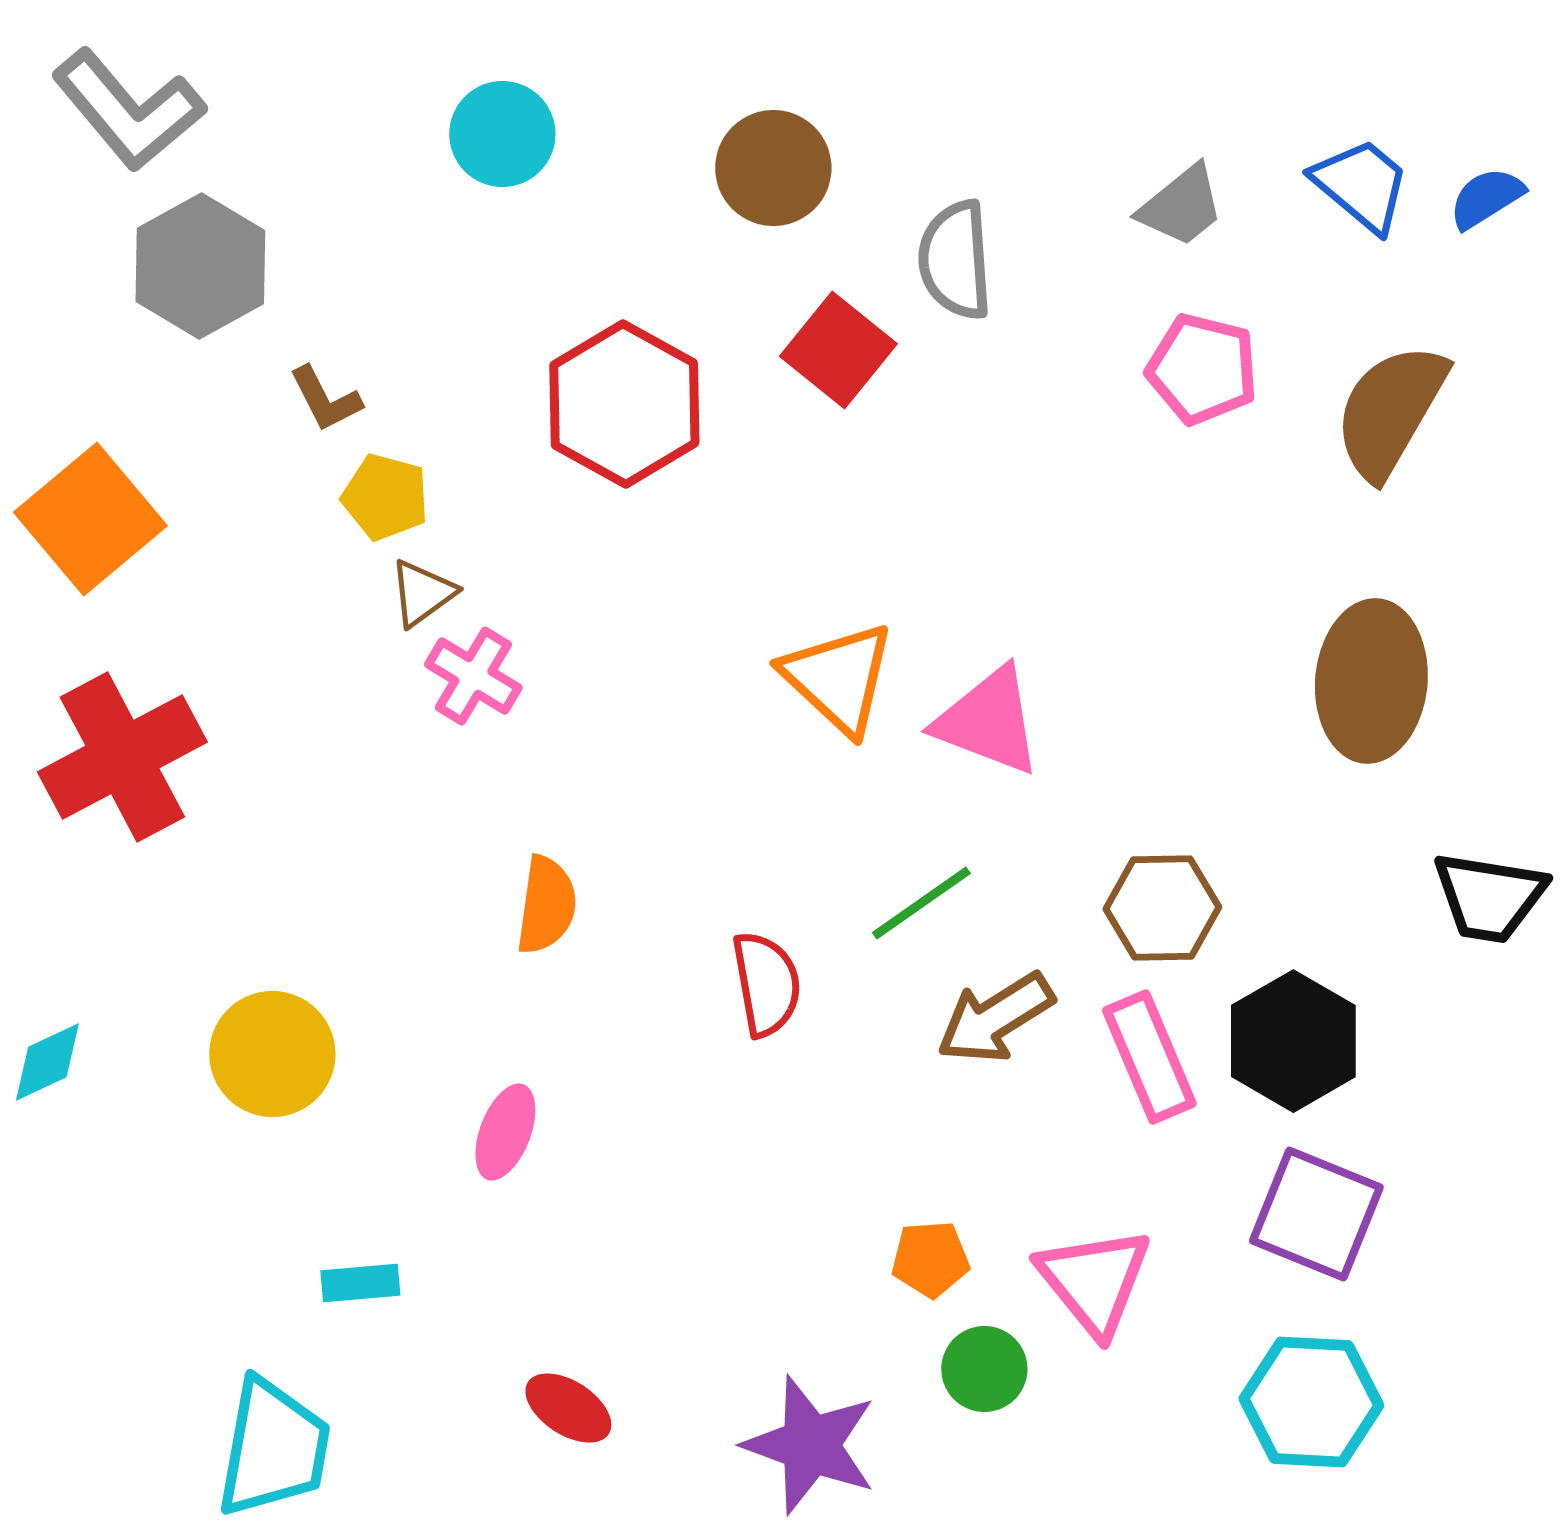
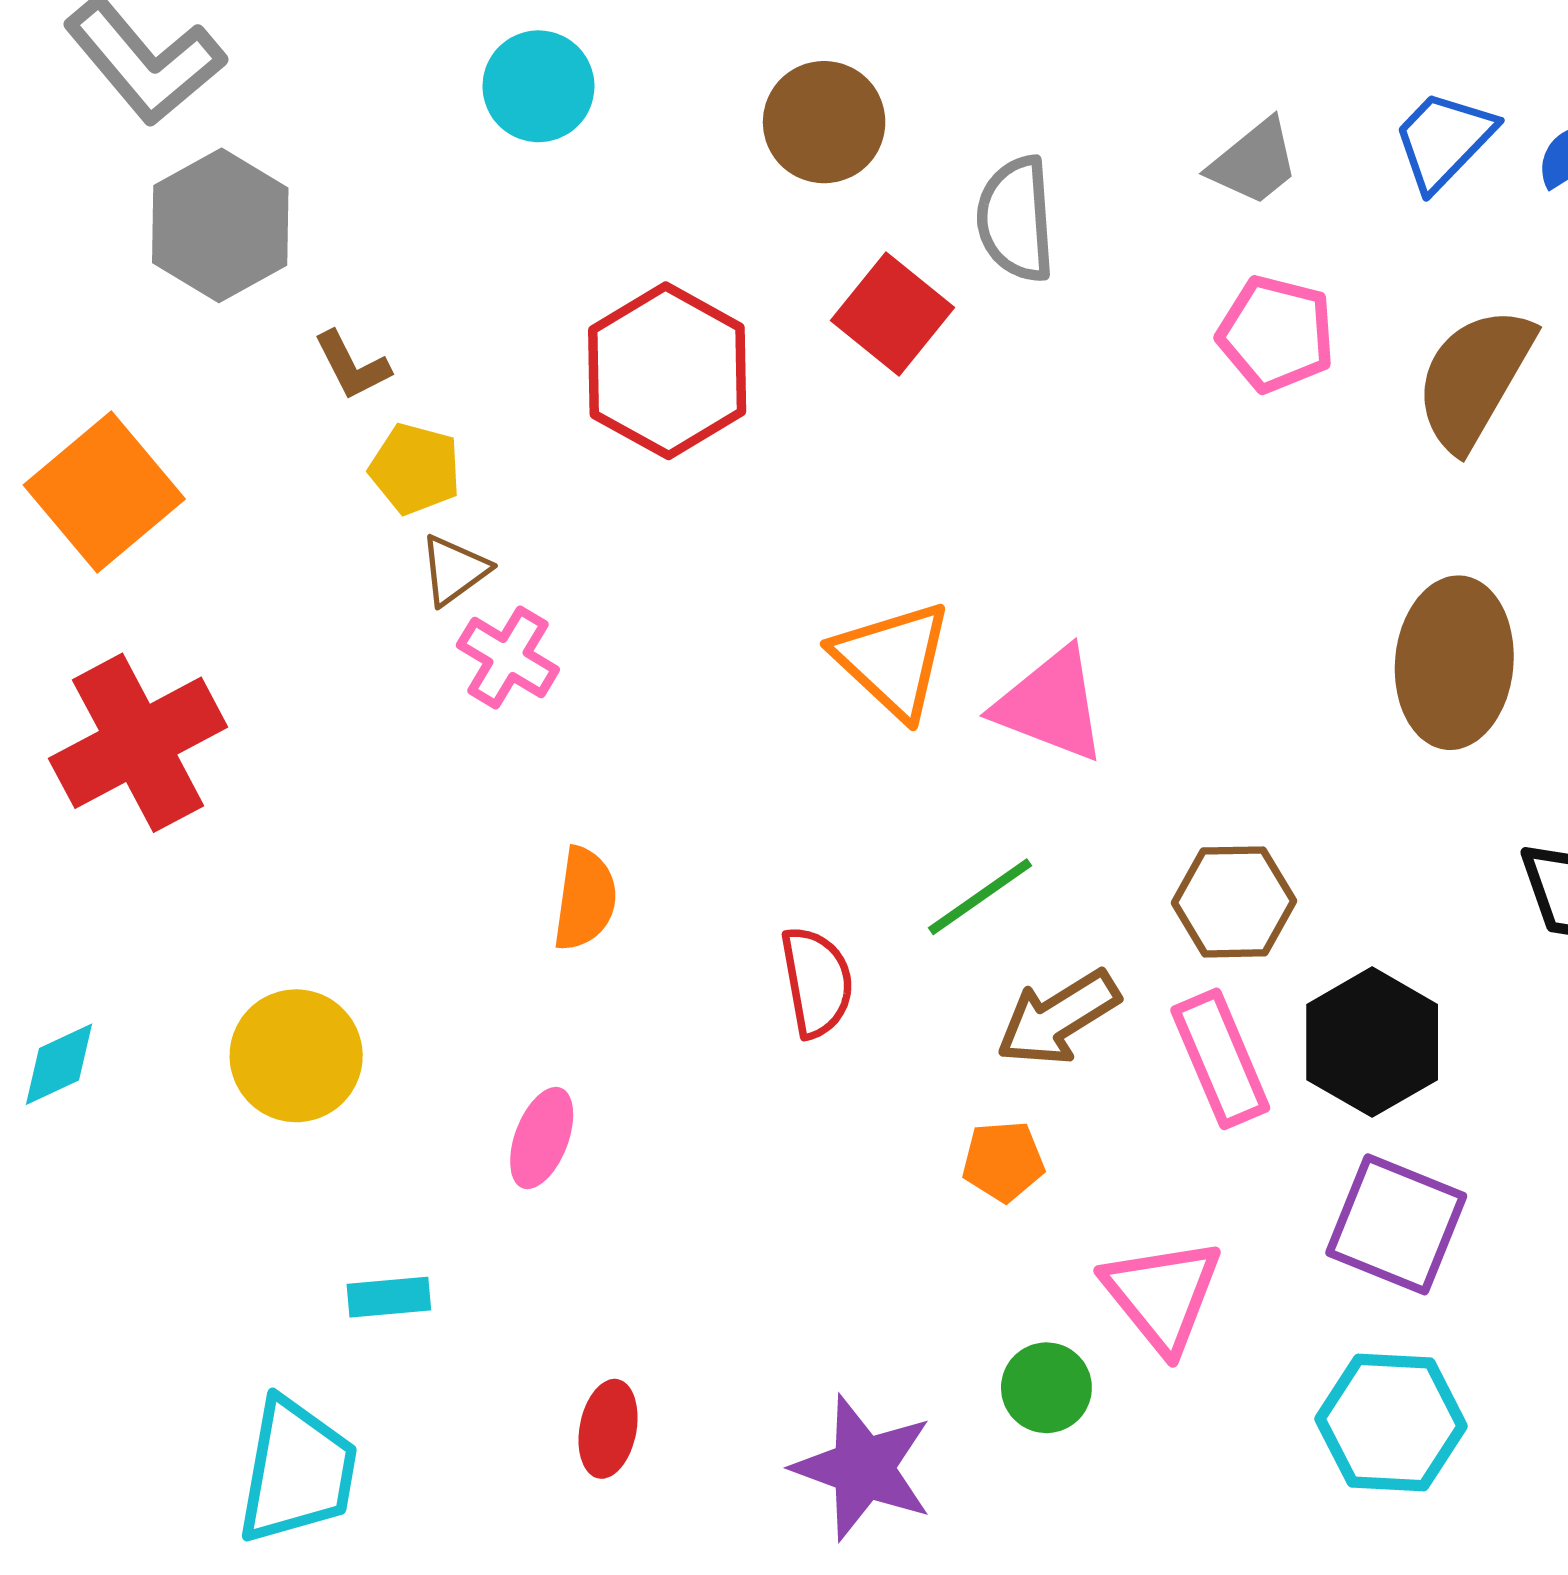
blue trapezoid: (1361, 185) -> (1444, 140), turned -86
orange pentagon: (930, 1259) -> (1003, 1161), moved
red ellipse: (568, 1408) -> (608, 1429), turned 68

